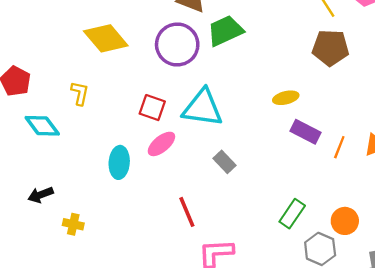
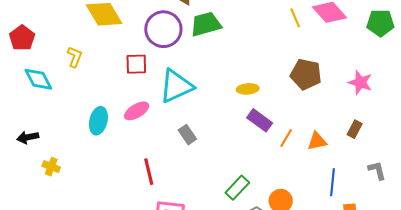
brown pentagon: (330, 48) -> (306, 74), moved
red square: (152, 108) -> (136, 64), moved, turned -30
cyan triangle: (203, 108) -> (176, 86), turned -42

